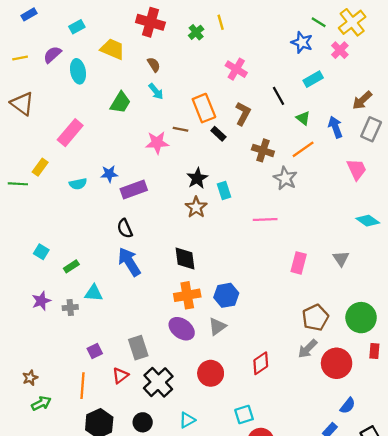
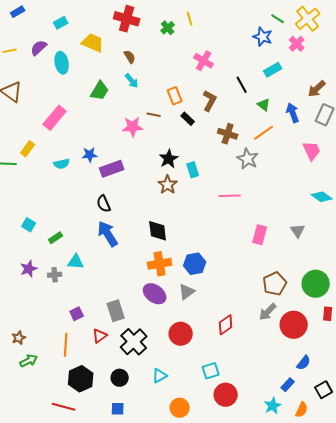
orange rectangle: (204, 108) -> (175, 96), size x0.7

